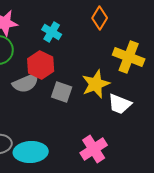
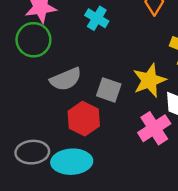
red hexagon: (41, 65) -> (84, 119), moved
pink cross: (94, 149) -> (154, 128), moved

